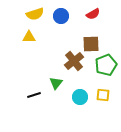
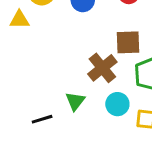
yellow triangle: (29, 37) -> (19, 20), moved
cyan circle: (80, 97) -> (117, 104), moved

